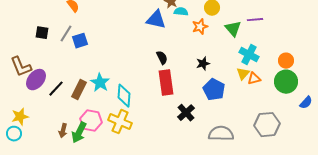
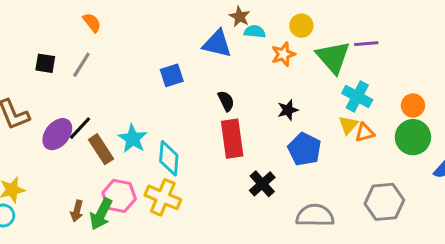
green triangle: (233, 29) -> (333, 57), size x1.4
blue square: (80, 41) -> (172, 75), moved
purple ellipse: (36, 80) -> (57, 134), moved
black line: (56, 89) -> (80, 128), moved
brown rectangle: (79, 90) -> (101, 149), turned -60

